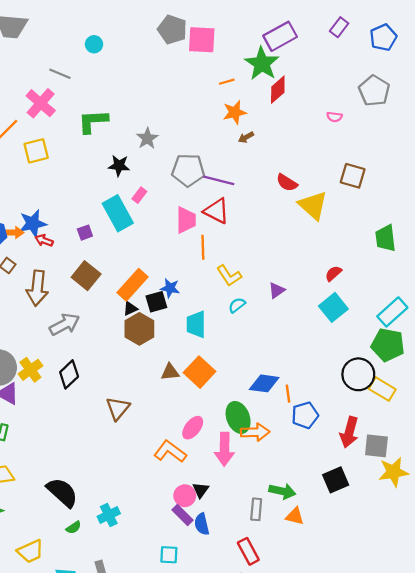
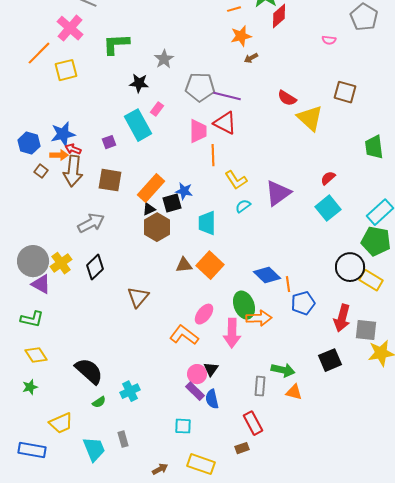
orange arrow: (13, 233) -> (59, 155), moved
brown square: (86, 276) -> (110, 180), turned -30
brown arrow: (37, 288) -> (73, 171), moved
purple triangle: (277, 290) -> (278, 193), size x1.8
blue diamond: (264, 383) -> (267, 275), turned 36

